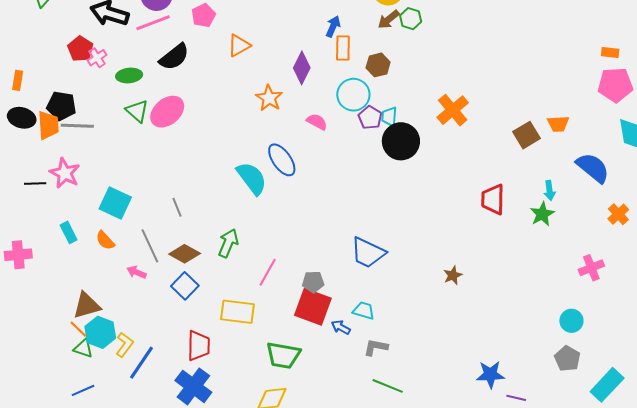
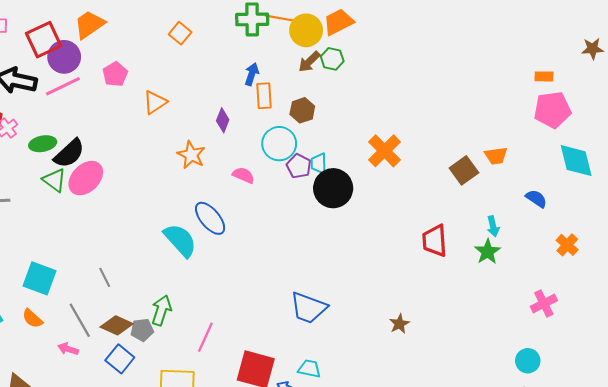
black semicircle: (174, 57) -> (69, 153), moved
purple diamond: (302, 68) -> (223, 120), size x0.7
blue semicircle: (593, 168) -> (536, 199), size x0.6
gray pentagon: (313, 282) -> (142, 330), moved

